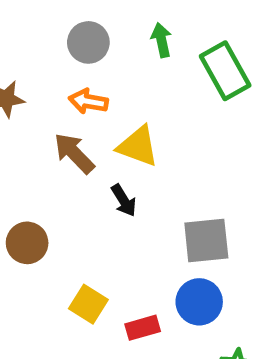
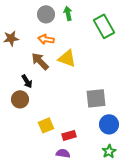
green arrow: (161, 40) -> (68, 13), moved
black arrow: (124, 200) -> (27, 81), moved
blue circle: (199, 302) -> (109, 124), moved
yellow square: (88, 304) -> (46, 125), turned 35

